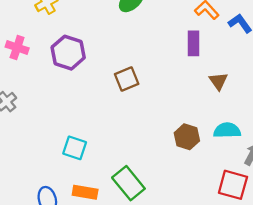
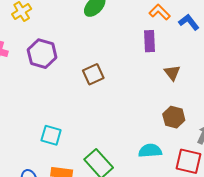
cyan semicircle: (227, 130) -> (150, 151), moved
brown hexagon: (187, 137) -> (174, 117), moved

